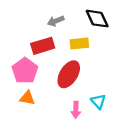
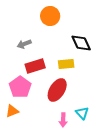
gray arrow: (56, 21) -> (24, 44), moved
orange triangle: (27, 98) -> (12, 111), moved, turned -32

